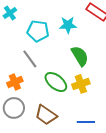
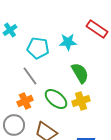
orange cross: (15, 82) -> (25, 101), moved

